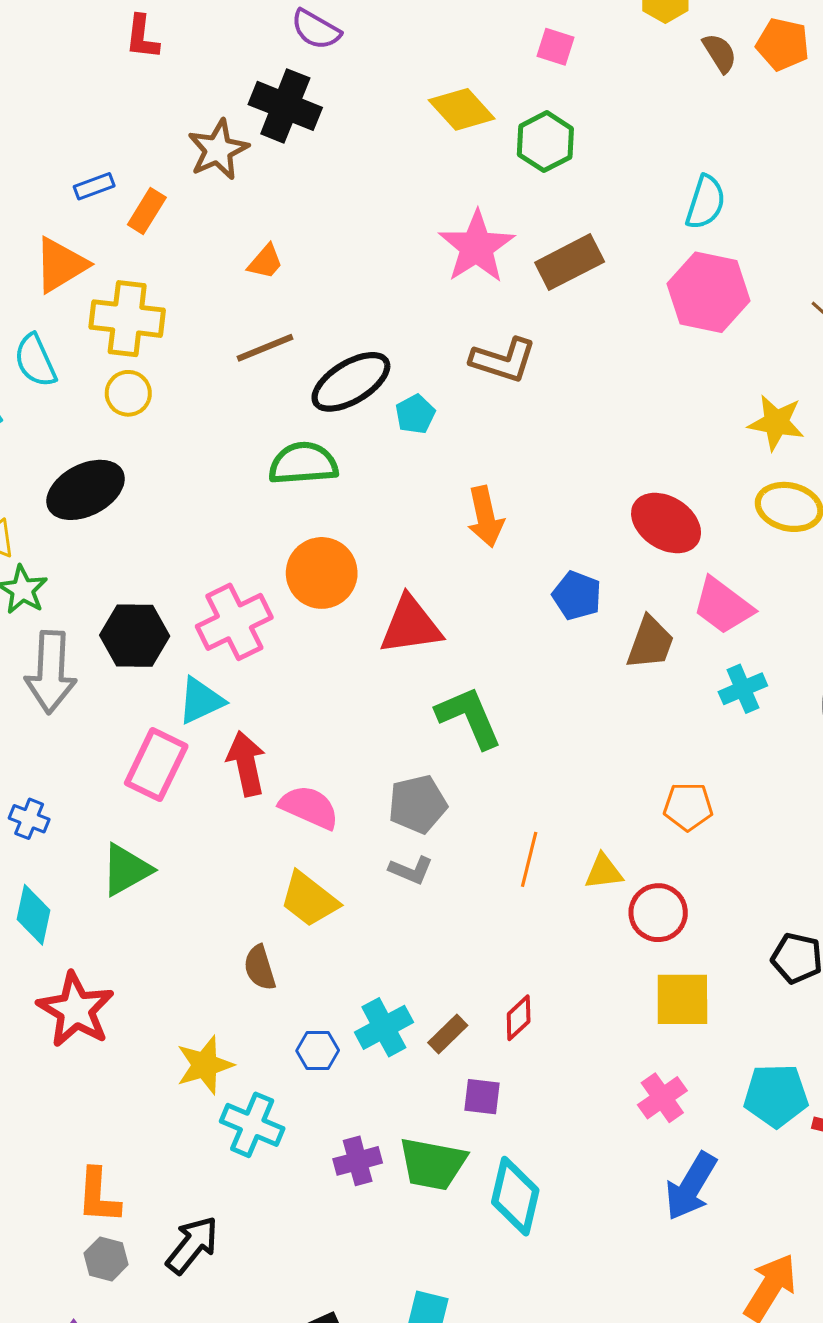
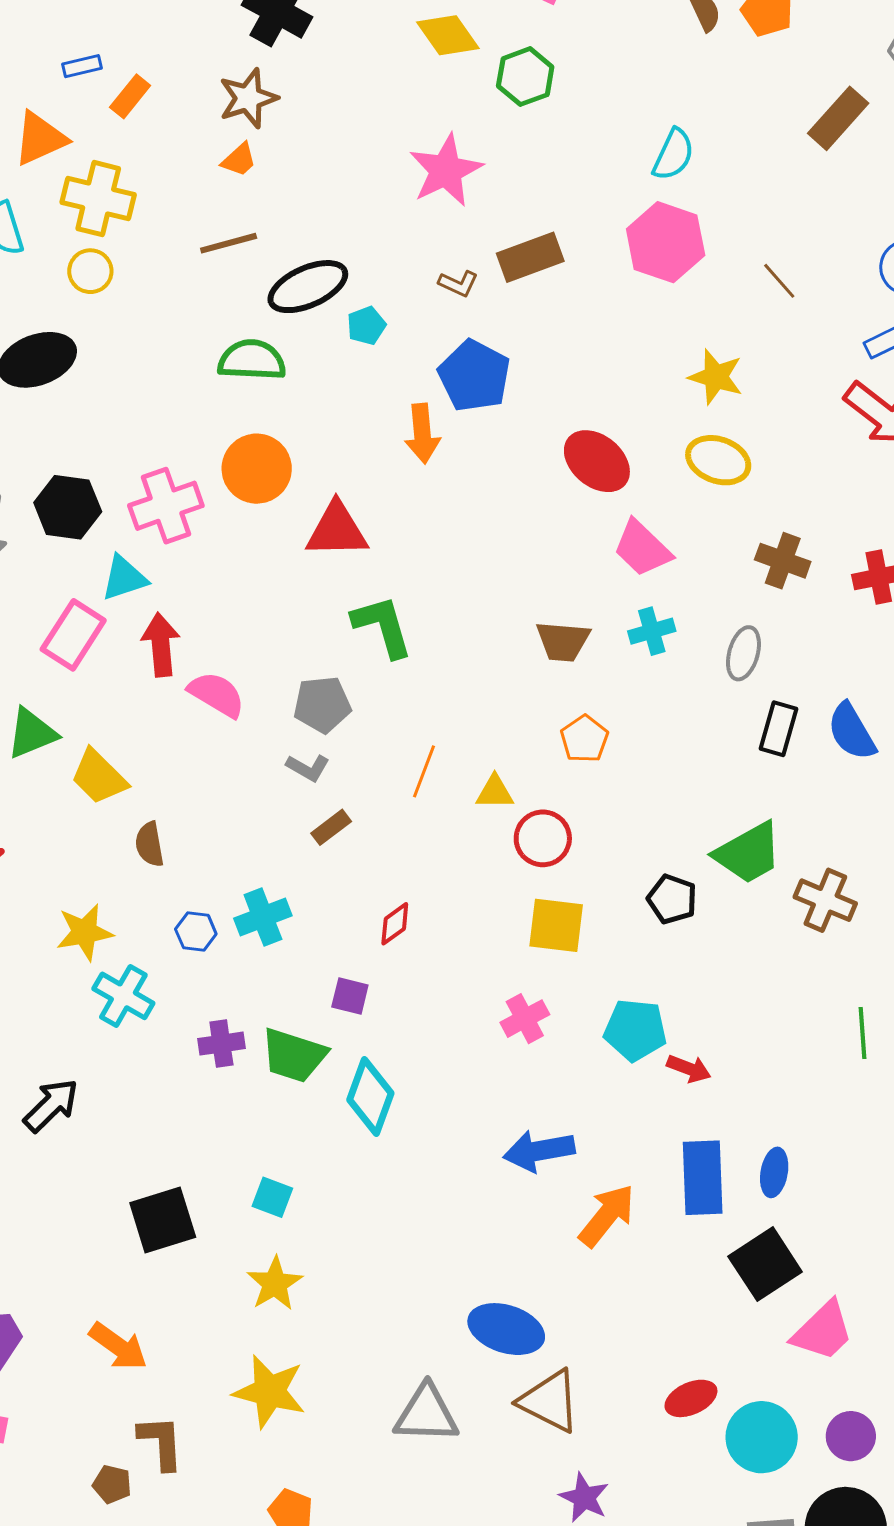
brown star: (218, 150) -> (248, 98), moved
brown rectangle: (570, 262) -> (530, 257), moved
brown L-shape: (503, 360) -> (458, 284), size x0.6
blue pentagon: (577, 596) -> (474, 376), moved, size x1.5
brown trapezoid: (650, 643) -> (563, 641), moved, turned 68
orange pentagon: (688, 806) -> (584, 739), turned 30
yellow trapezoid: (309, 899) -> (99, 777), moved
brown rectangle: (448, 1034) -> (331, 827), moved
blue arrow: (691, 1186) -> (539, 1151), moved, turned 42

